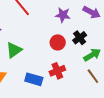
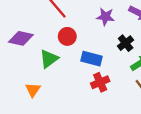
red circle: (58, 42) -> (67, 36), moved
blue rectangle: (34, 79) -> (91, 59), moved

